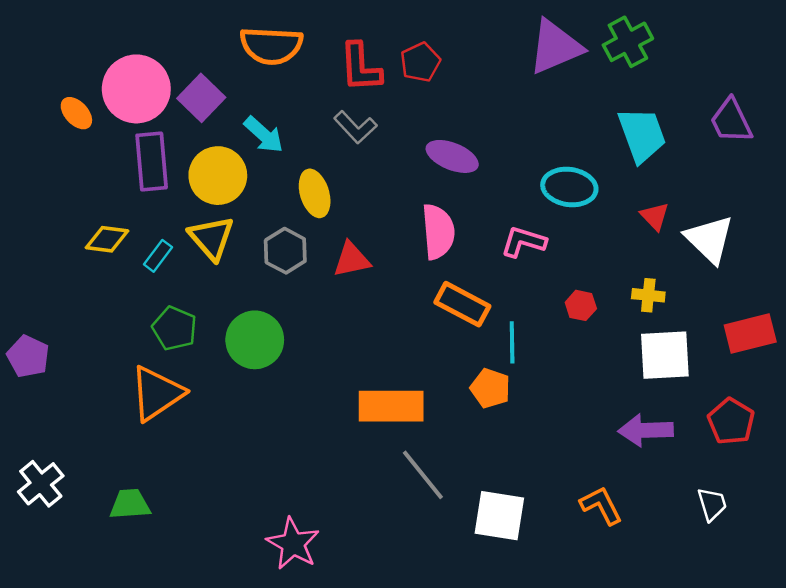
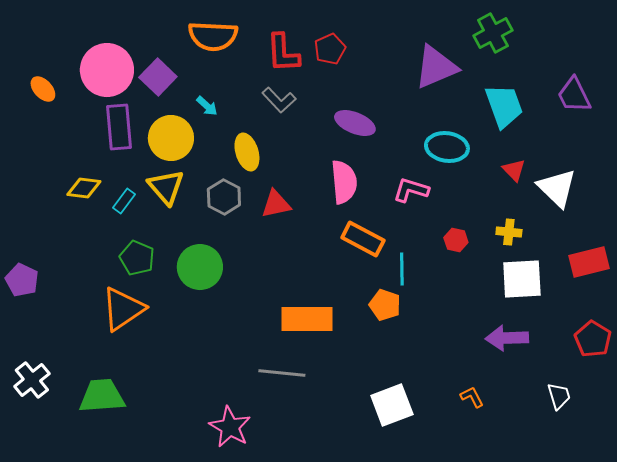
purple triangle: (555, 47) -> (436, 67), moved
orange ellipse: (76, 113) -> (43, 89), moved
cyan arrow: (264, 135) -> (207, 106), size x0.7
red pentagon: (731, 421) -> (593, 339), moved
gray line: (423, 475) -> (282, 373), moved, turned -45
green trapezoid: (130, 504) -> (102, 396), size x1.4
orange L-shape: (601, 505) -> (472, 397), size x0.7
white square: (499, 516) -> (392, 405), turned -30

